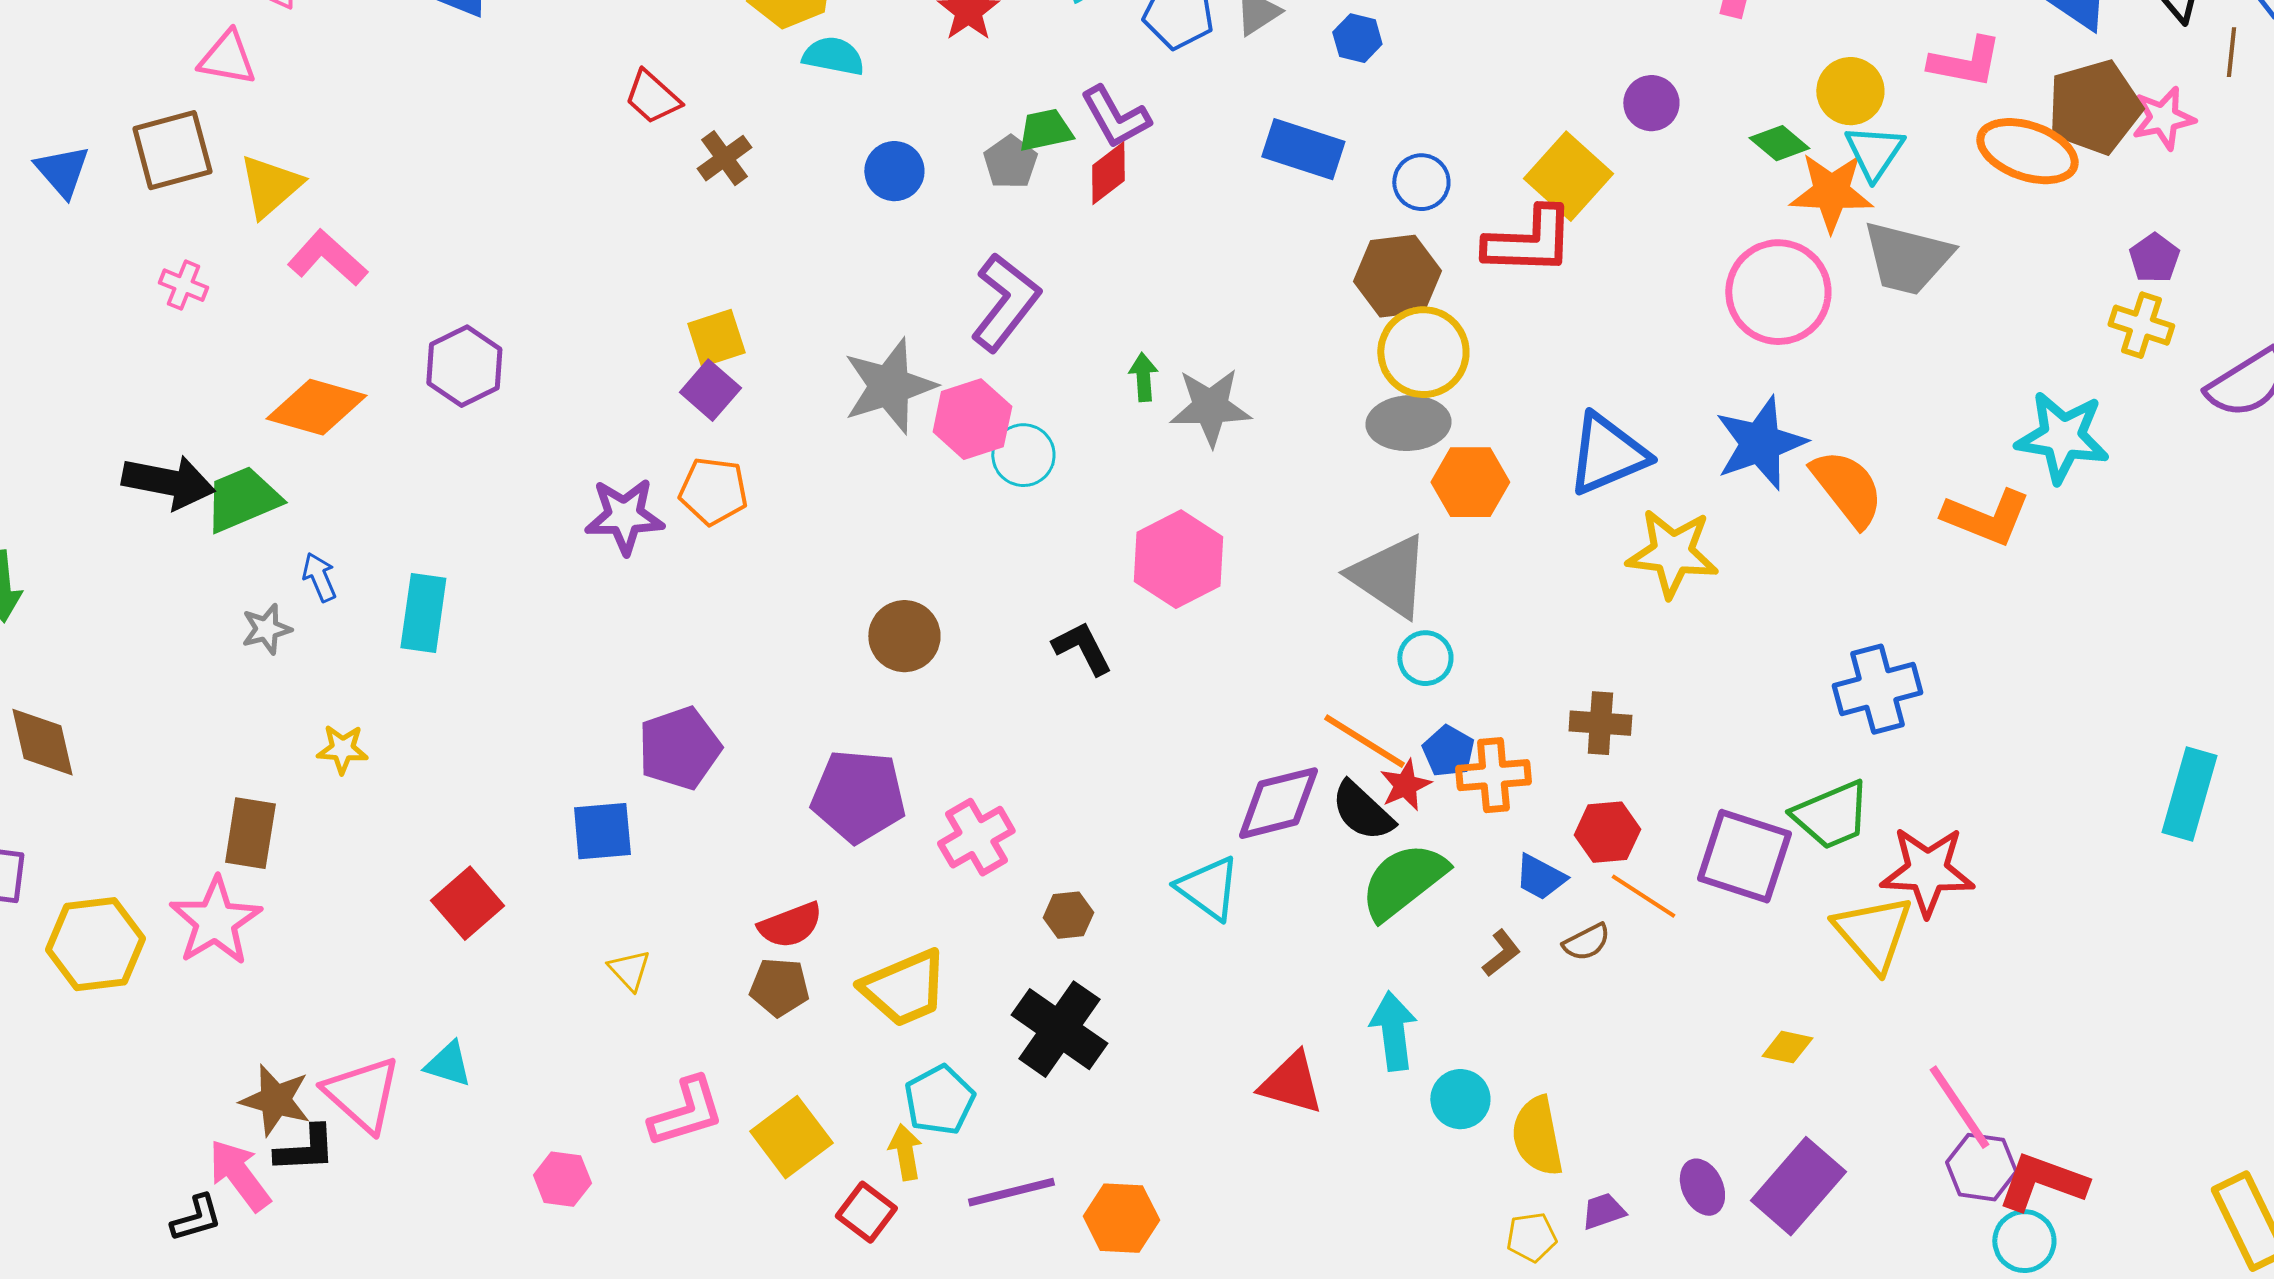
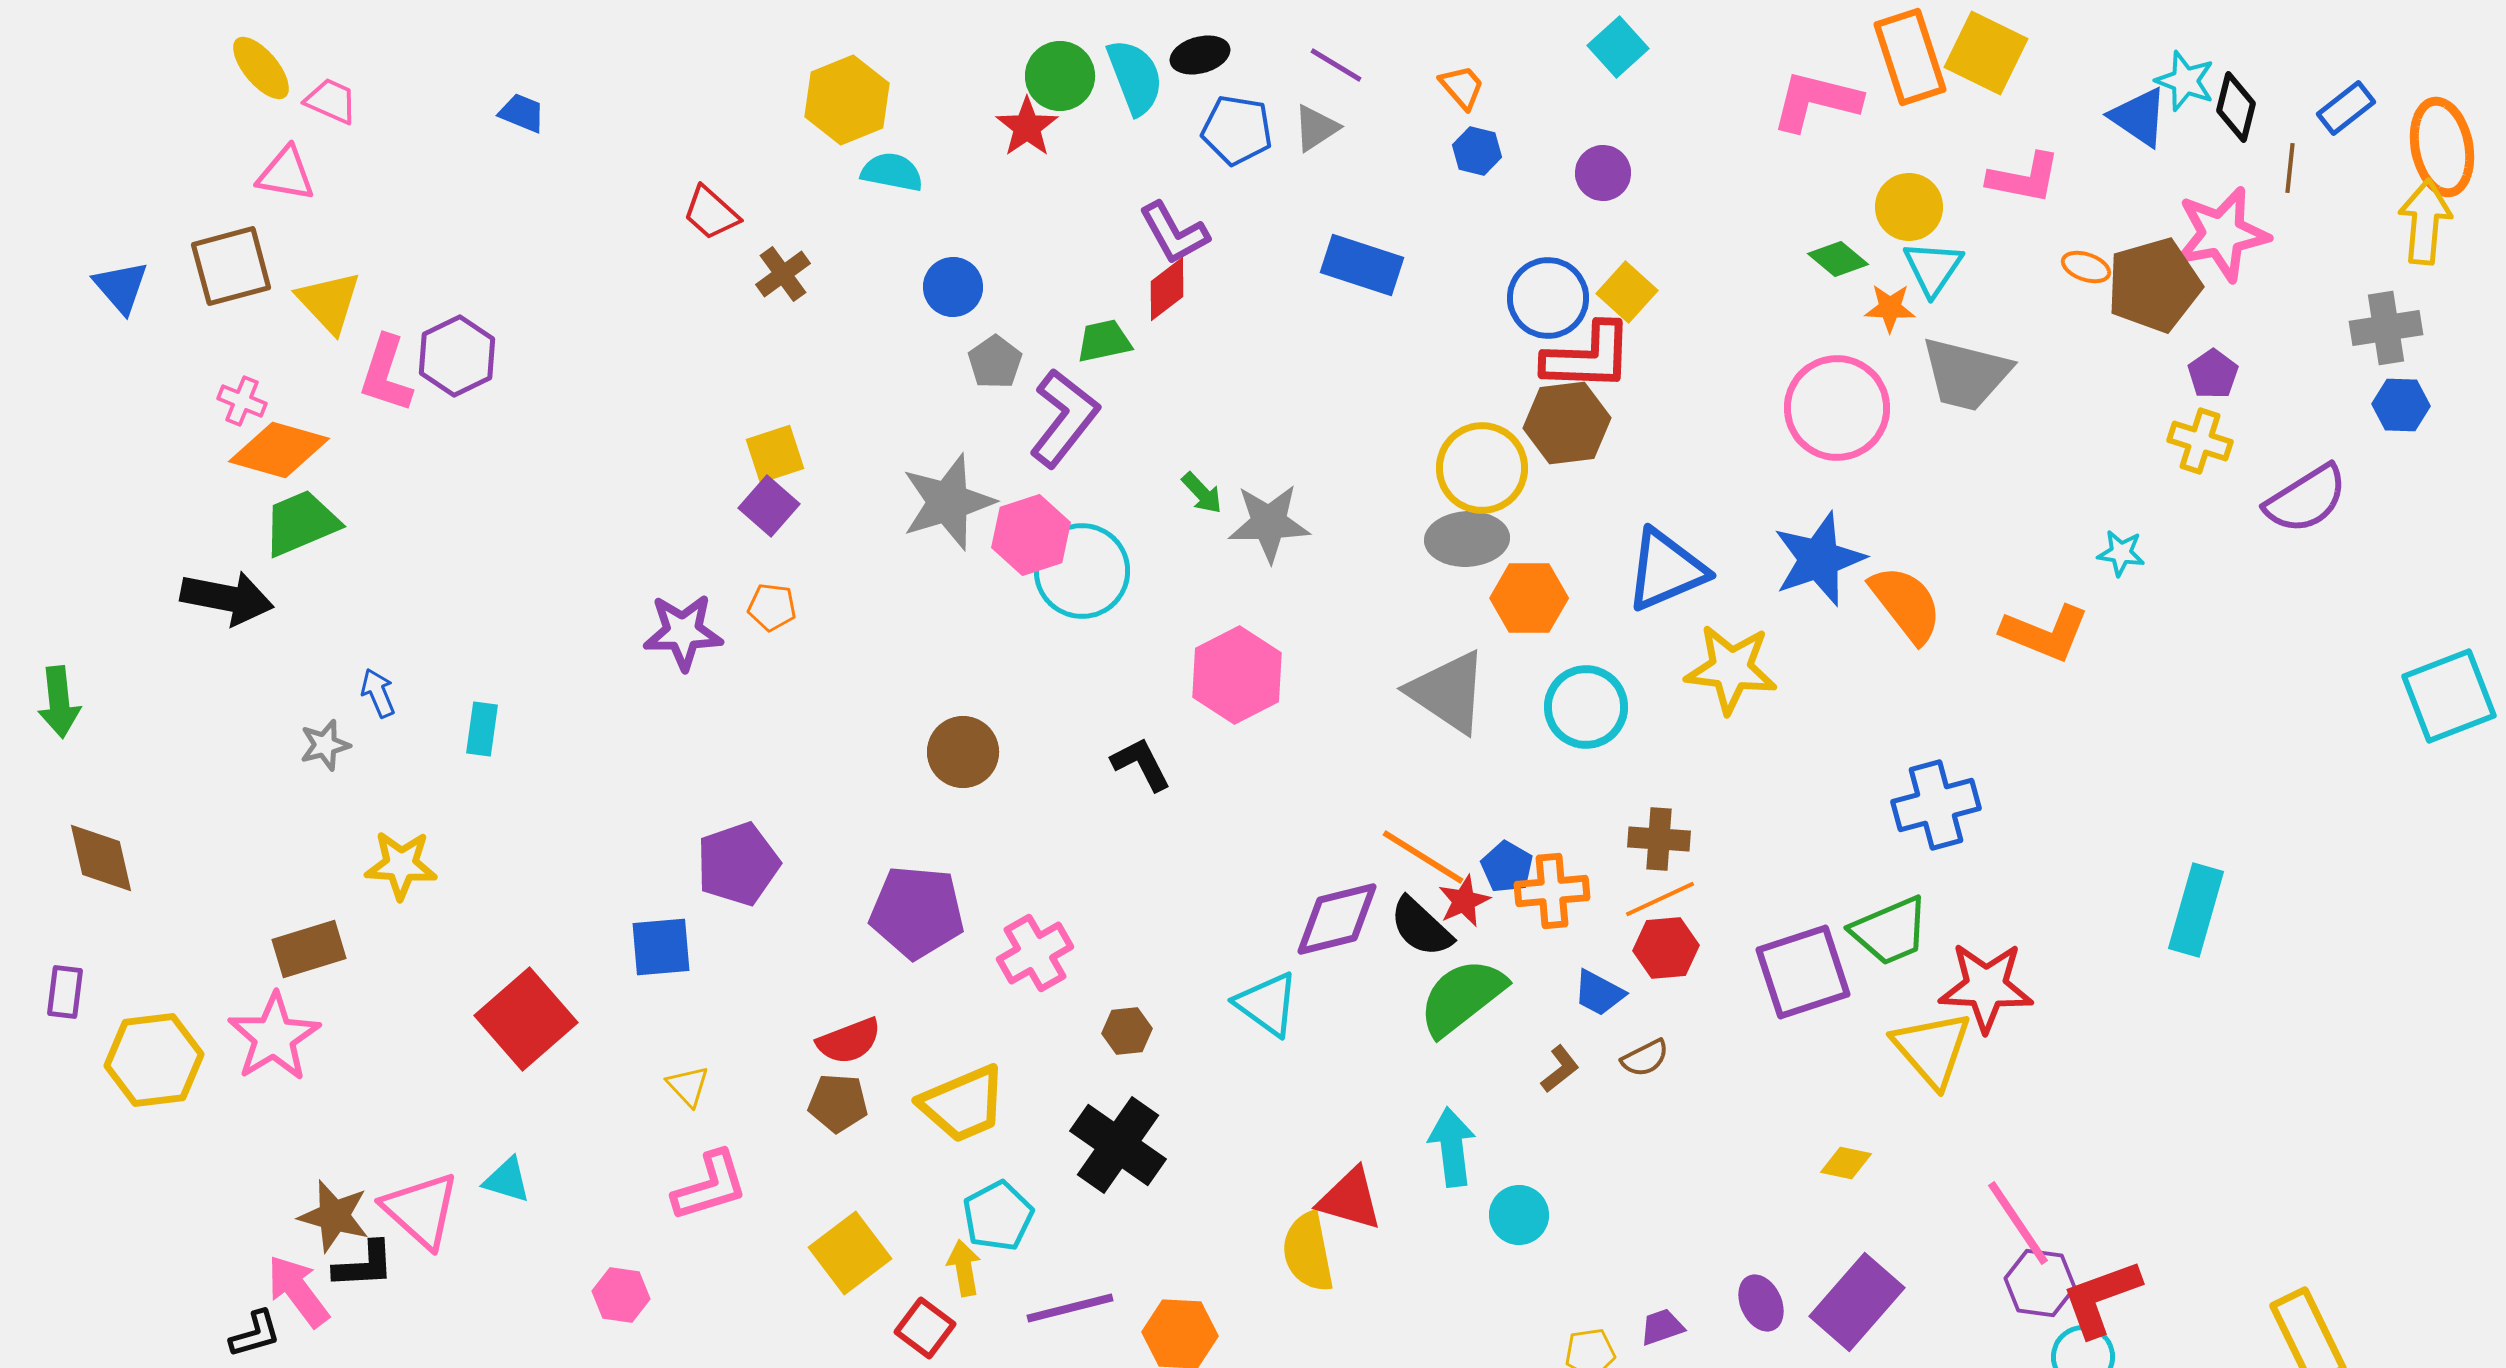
blue hexagon: (1357, 38) -> (1477, 151), moved
purple circle: (1651, 103) -> (1603, 173), moved
brown pentagon: (2094, 107) -> (2154, 285), moved
pink star: (2163, 118) -> (2222, 234), size x1.5
green trapezoid: (1045, 130) -> (1104, 341), moved
orange ellipse: (2027, 151) -> (2086, 267), size x0.5
gray pentagon: (1010, 162) -> (995, 362), moved
yellow square: (1568, 176) -> (1627, 292), size x0.7
blue circle: (1421, 182) -> (1548, 298), moved, size x1.4
yellow triangle: (270, 186) -> (329, 302), turned -32
orange star: (1831, 192) -> (1890, 308), size x0.6
pink L-shape: (327, 258) -> (386, 374), turned -114
brown hexagon: (1397, 276) -> (1567, 423), moved
purple hexagon: (464, 366) -> (457, 356), moved
green arrow: (1143, 377) -> (1202, 493), turned 141
orange diamond: (316, 407) -> (279, 450), moved
cyan star: (2062, 437) -> (2121, 553), size x0.5
cyan circle: (1023, 455) -> (1082, 571), size x1.5
orange pentagon: (713, 491) -> (772, 607), size x0.7
green trapezoid: (242, 499) -> (301, 523), moved
cyan rectangle: (423, 613) -> (482, 729), size x0.7
cyan circle: (1425, 658) -> (1586, 707), moved, size x1.5
yellow star: (342, 749) -> (401, 865), size x1.4
cyan rectangle: (2189, 794) -> (2196, 910), moved
brown rectangle: (250, 833) -> (309, 949), turned 64
purple square: (1744, 856) -> (1803, 972), turned -36
orange line: (1643, 896) -> (1660, 899), moved, turned -58
red square: (467, 903) -> (526, 1019), size x1.4
pink L-shape: (686, 1112) -> (710, 1186), moved
yellow semicircle: (1537, 1136) -> (1308, 1252), moved
red L-shape: (2042, 1182) -> (2101, 1298), turned -40

